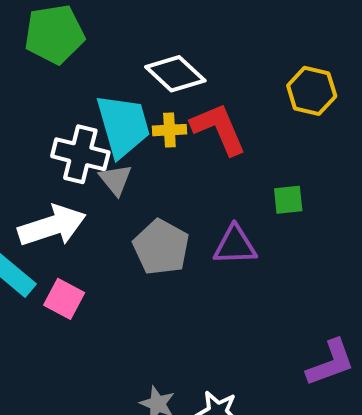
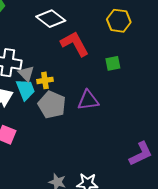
cyan trapezoid: (123, 126) -> (26, 90), moved, size x0.7
yellow cross: (169, 130) -> (45, 80), moved
green square: (288, 200) -> (113, 63), moved

